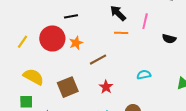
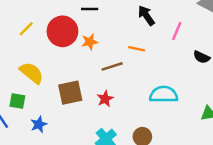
orange line: (121, 33) -> (137, 49), moved
cyan semicircle: (144, 75) -> (164, 94), size x1.6
red star: (106, 87) -> (105, 99), moved

